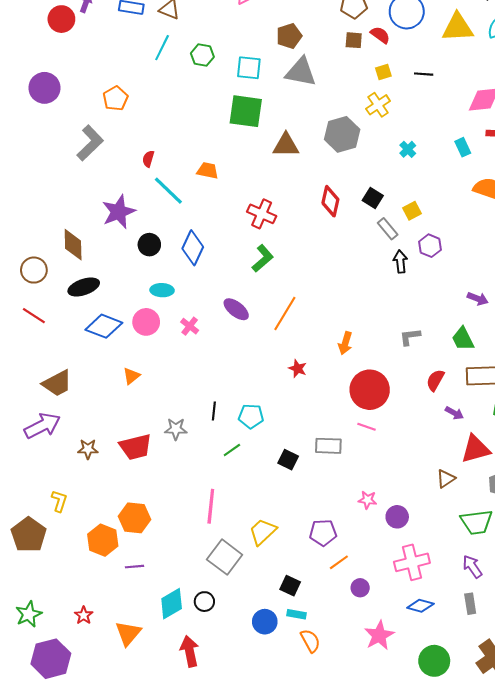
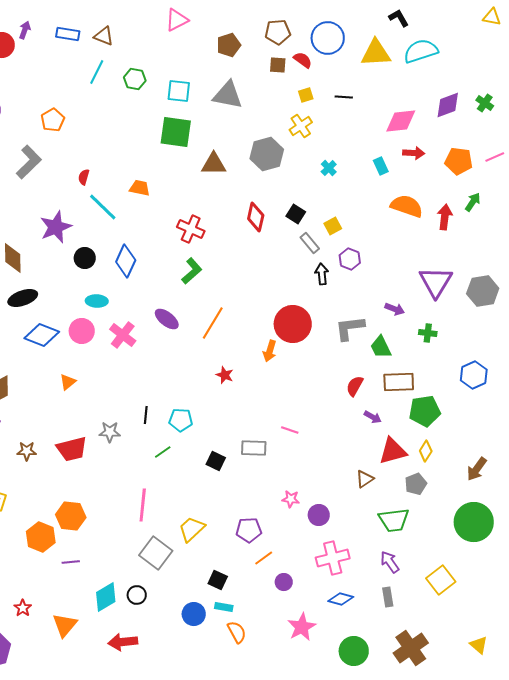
brown pentagon: (289, 36) -> (229, 45), moved
pink cross: (190, 326) -> (123, 335), size x1.5
gray L-shape: (410, 337) -> (350, 328), moved, size x1.5
red circle: (370, 390) -> (293, 324), moved
red arrow: (190, 651) -> (123, 642), turned -84

